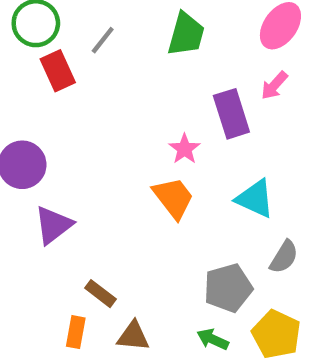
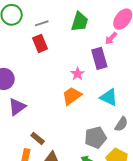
gray line: (103, 40) -> (42, 23), turned 32
red rectangle: (58, 71) -> (40, 43), moved
pink arrow: (274, 85) -> (111, 38), moved
orange trapezoid: (173, 198) -> (72, 96), turned -90

